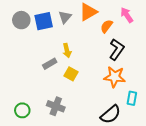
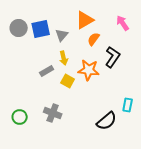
gray triangle: (65, 17) -> (62, 35), moved
orange semicircle: (106, 26) -> (94, 39), moved
orange star: (115, 77) -> (89, 70), moved

